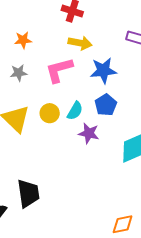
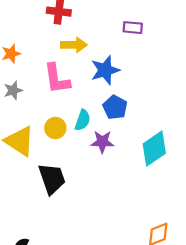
pink L-shape: (59, 70) -> (57, 79), turned -72
black trapezoid: (28, 193) -> (52, 179), moved

